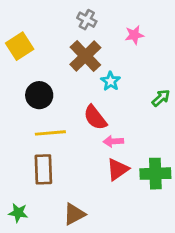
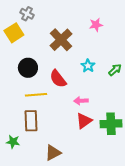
gray cross: (87, 20) -> (27, 14), moved
cyan star: (111, 81) -> (88, 66), moved
red semicircle: (95, 118) -> (58, 79), moved
green star: (18, 213) -> (13, 142), moved

